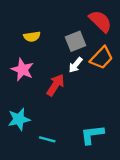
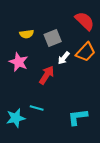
gray square: (76, 41) -> (53, 38), moved
cyan star: (19, 119) -> (16, 118), moved
cyan line: (47, 139) -> (37, 108), moved

